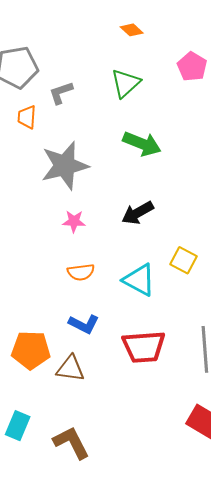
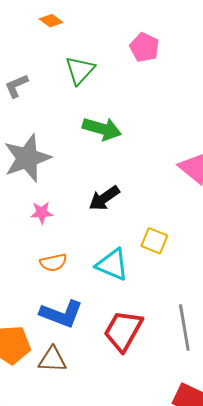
orange diamond: (132, 30) -> (51, 21), moved
blue L-shape: (84, 324) -> (61, 314), size x1.4
red trapezoid: (144, 347) -> (123, 331), turned 129

